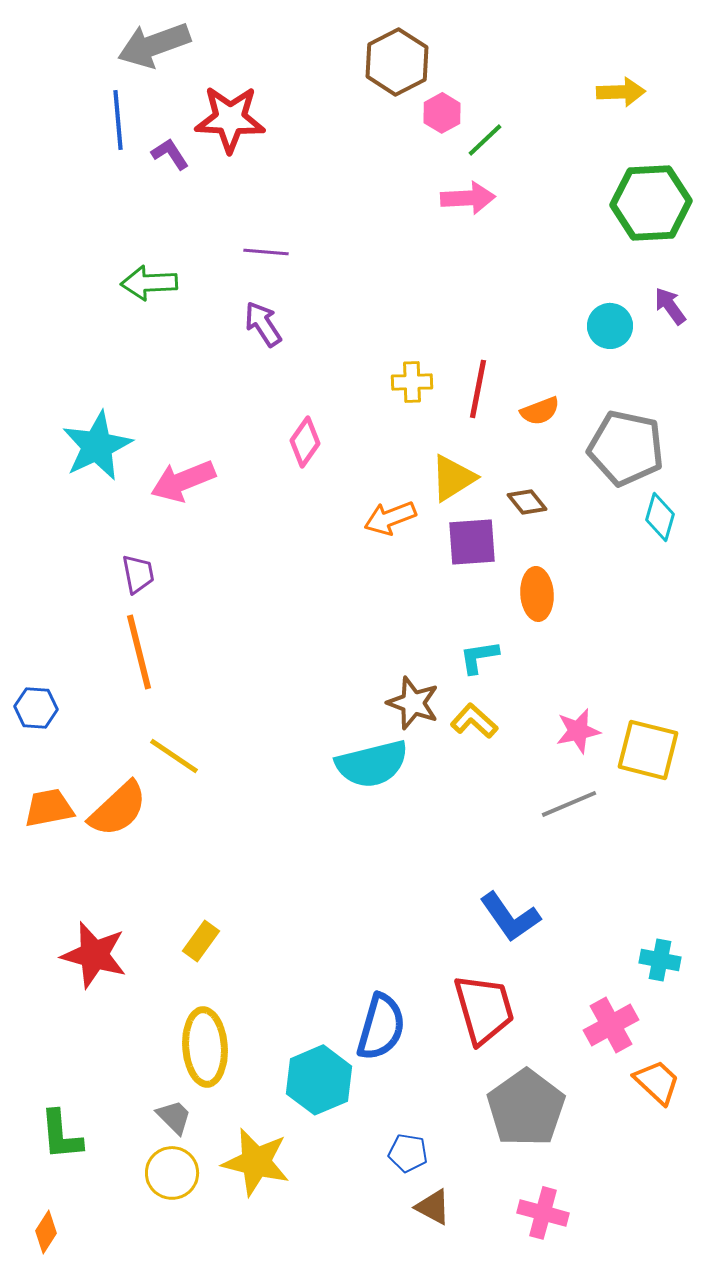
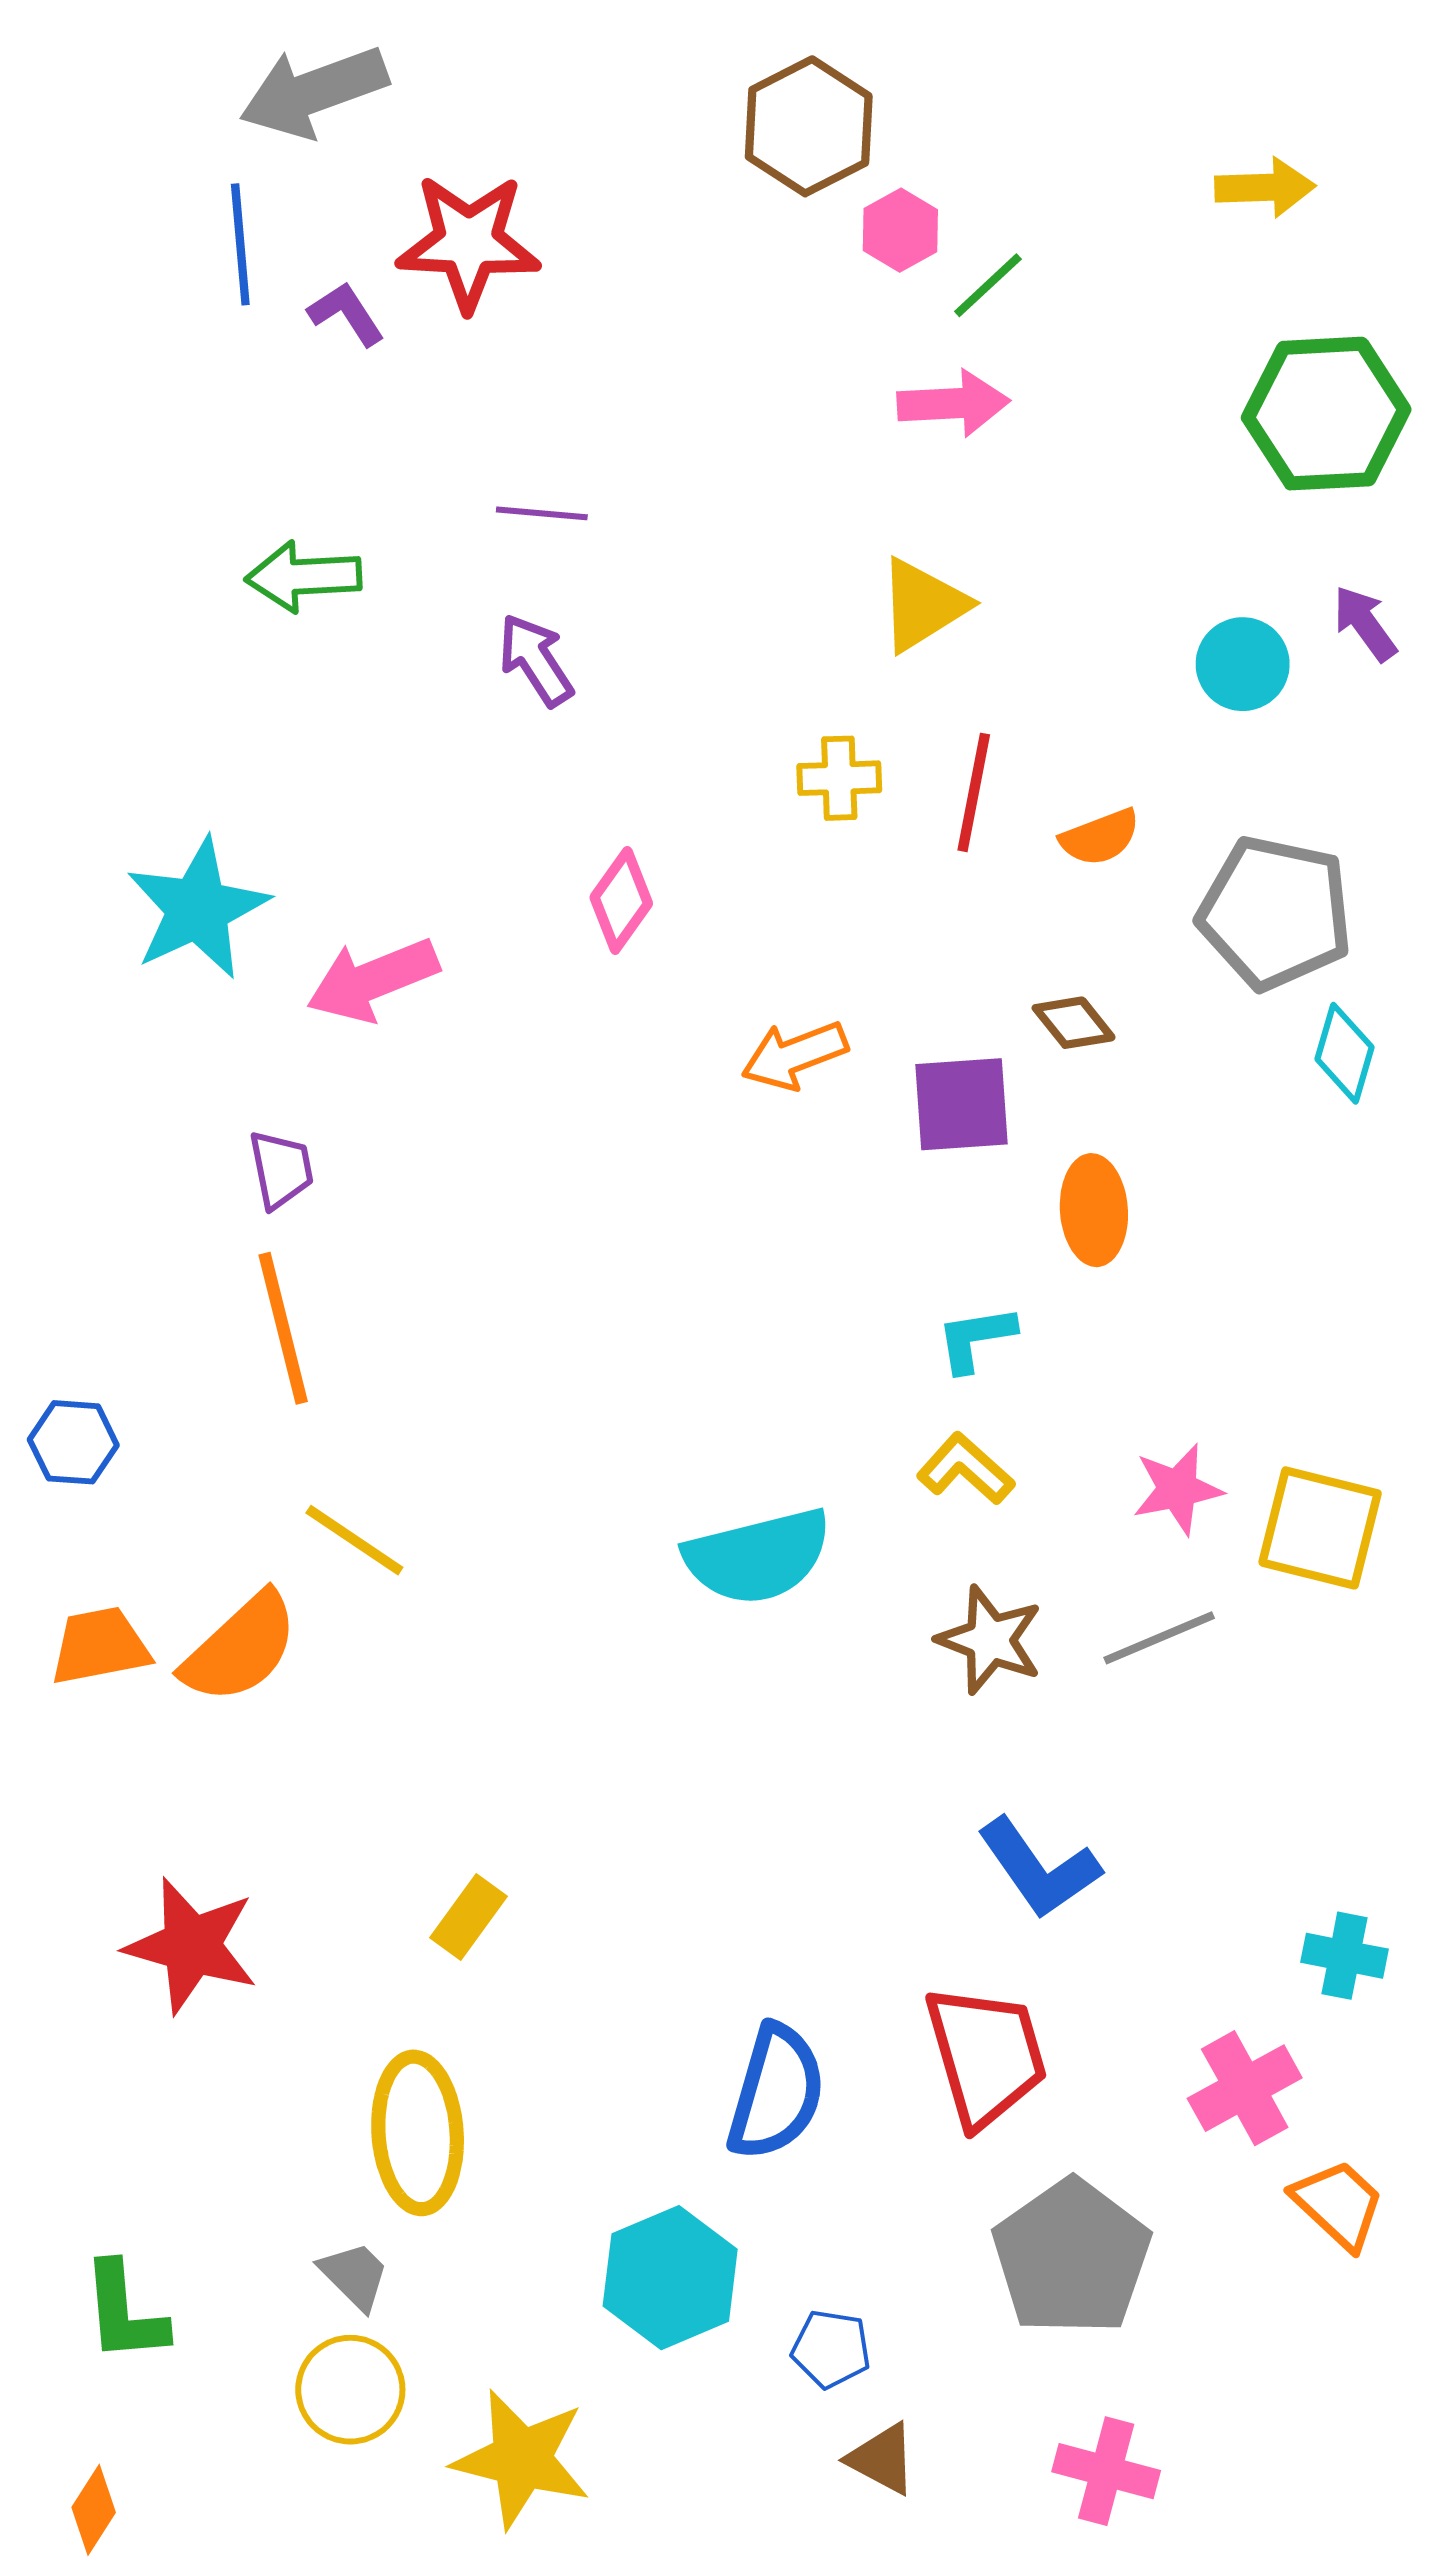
yellow triangle: (453, 478) -> (923, 605), moved
brown star: (413, 703) -> (990, 1640), moved
yellow rectangle: (201, 941) -> (468, 1917), moved
cyan hexagon: (319, 1080) -> (670, 2278), moved
yellow star: (256, 1162) -> (521, 2459), moved

